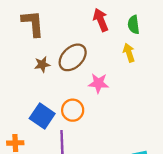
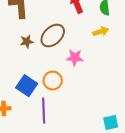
yellow arrow: (129, 53) -> (101, 32), turned 91

